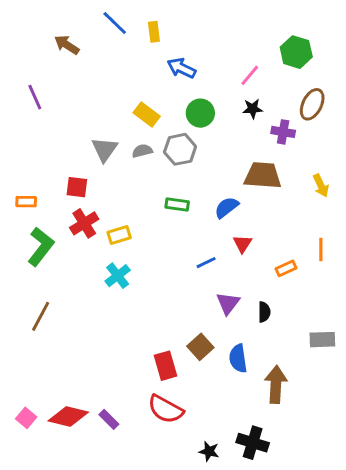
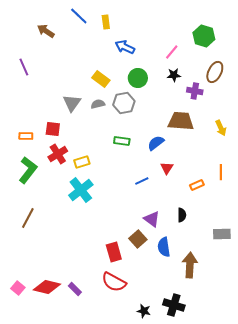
orange rectangle: (26, 202) -> (26, 136), moved
cyan cross: (118, 276) -> (81, 190), size x1.4
purple triangle: (228, 303) -> (152, 219), moved, turned -30

